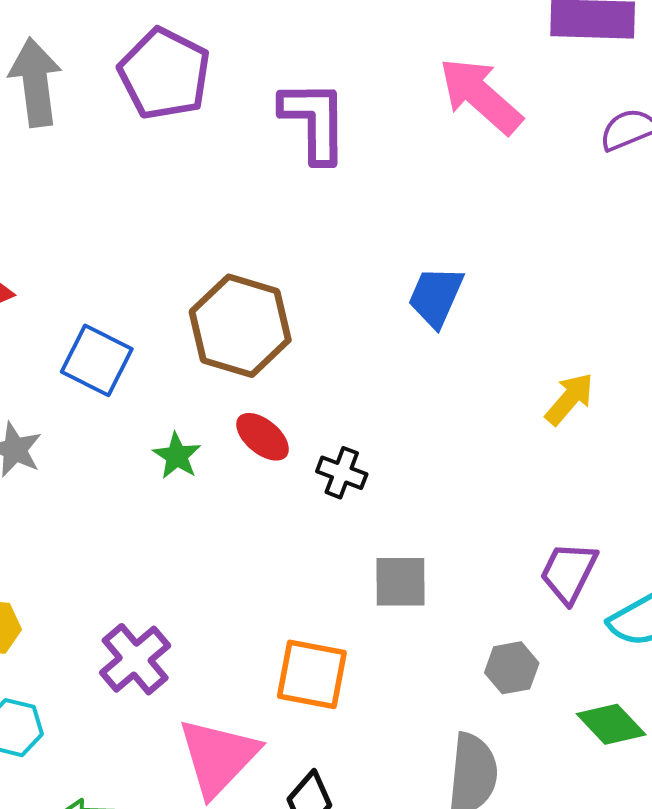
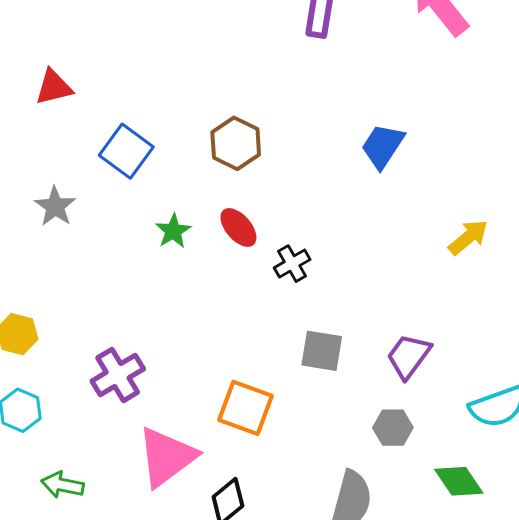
brown hexagon: (240, 326) -> (236, 143), size x0.7
black cross: (342, 473) -> (292, 264), turned 30
purple trapezoid: (569, 572) -> (409, 356), moved

